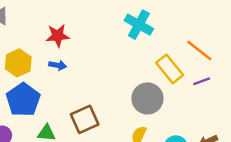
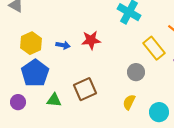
red star: (58, 36) -> (91, 40), moved
gray circle: (147, 98) -> (136, 72), size x0.7

